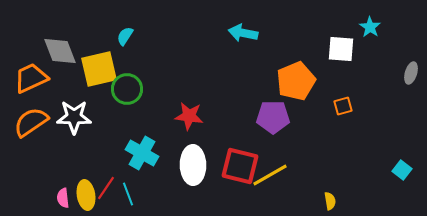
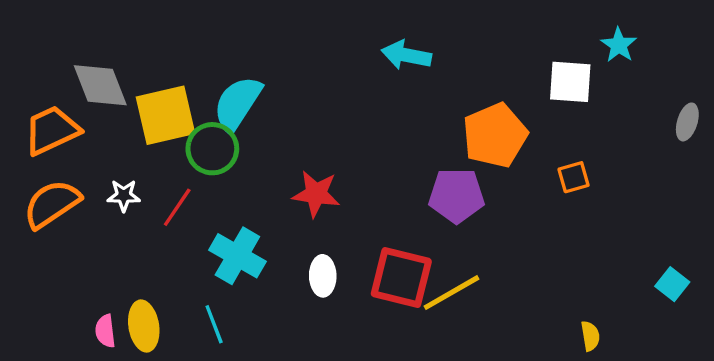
cyan semicircle: (125, 36) -> (237, 104), moved, size x1.8
white star: (74, 117) -> (124, 196), size x0.6
white ellipse: (193, 165) -> (323, 276), size x0.6
red line: (106, 188) -> (177, 207), moved
yellow semicircle: (330, 201) -> (590, 336), moved

